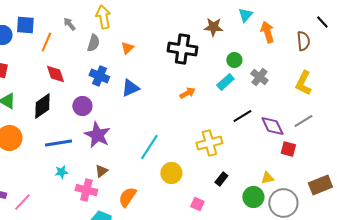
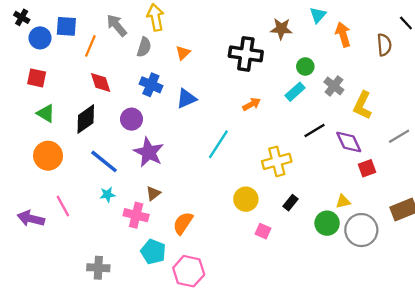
gray arrow: (69, 24) -> (117, 25), size x1.5
yellow L-shape: (303, 83) -> (362, 105), moved
gray line: (303, 121) -> (399, 136), moved
blue line: (58, 143) -> (104, 161), turned 48
cyan line: (149, 147) -> (218, 144), moved
red square: (288, 149) -> (367, 168), turned -35
yellow circle: (171, 173) -> (246, 199), moved
pink line: (22, 202) -> (63, 206), moved, turned -72

